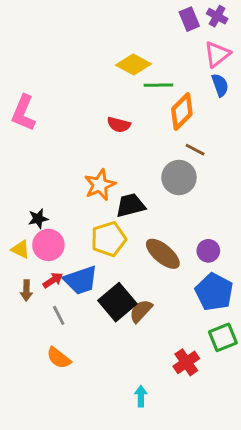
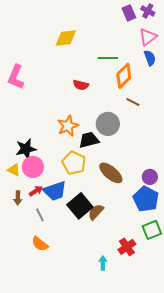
yellow diamond: (133, 65) -> (66, 38), moved, turned -35
gray circle: (179, 177) -> (108, 124), moved
black star: (38, 219) -> (26, 149), size x1.5
yellow pentagon: (109, 239) -> (74, 163), turned -30
purple circle: (208, 251) -> (150, 177), moved
cyan arrow: (141, 396) -> (103, 263), moved

